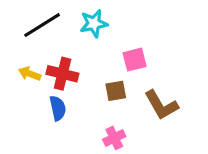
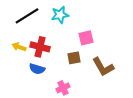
blue semicircle: (58, 108) -> (37, 69), turned 119
pink cross: (114, 138) -> (63, 88), moved

